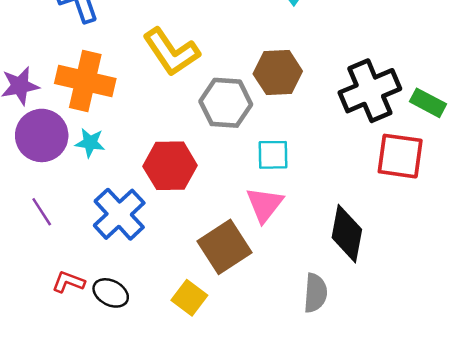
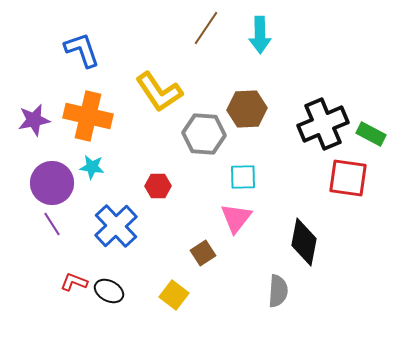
purple circle: (42, 135) -> (52, 183), moved
red hexagon: (170, 166) -> (158, 186), size x0.6
brown square: (225, 247) -> (203, 253), size x0.6

